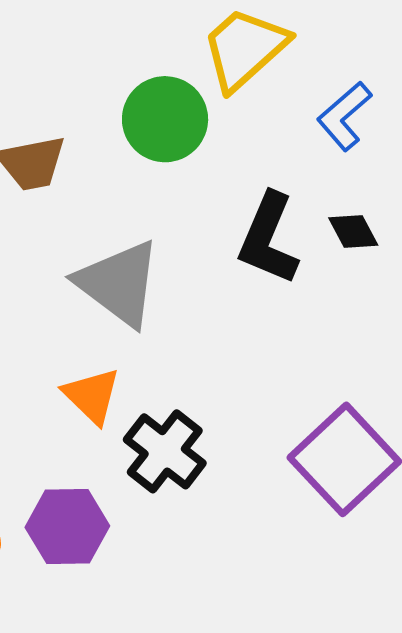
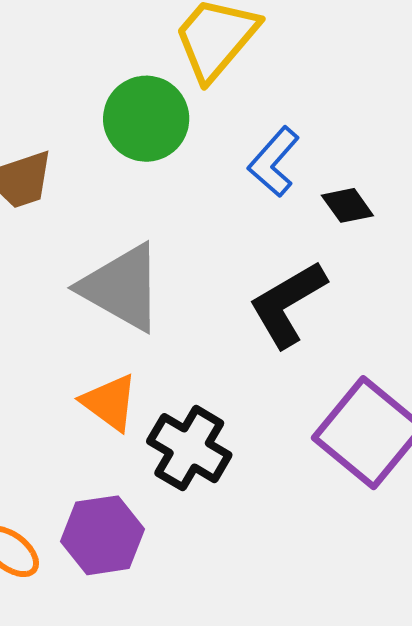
blue L-shape: (344, 116) -> (274, 162), moved
black L-shape: (268, 239) -> (288, 304), moved, turned 44

